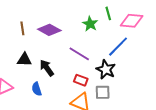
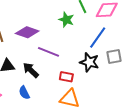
purple line: (79, 54) -> (49, 52), moved
gray square: (103, 92) -> (114, 56), moved

